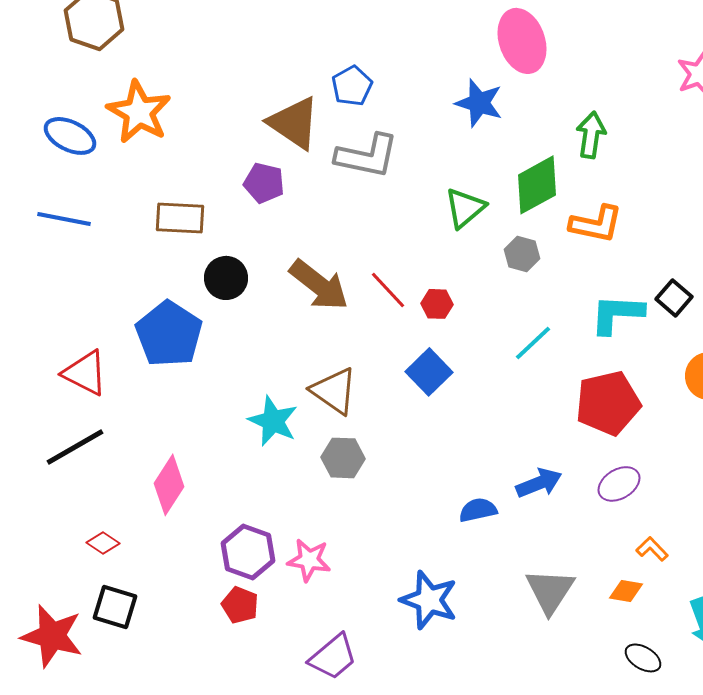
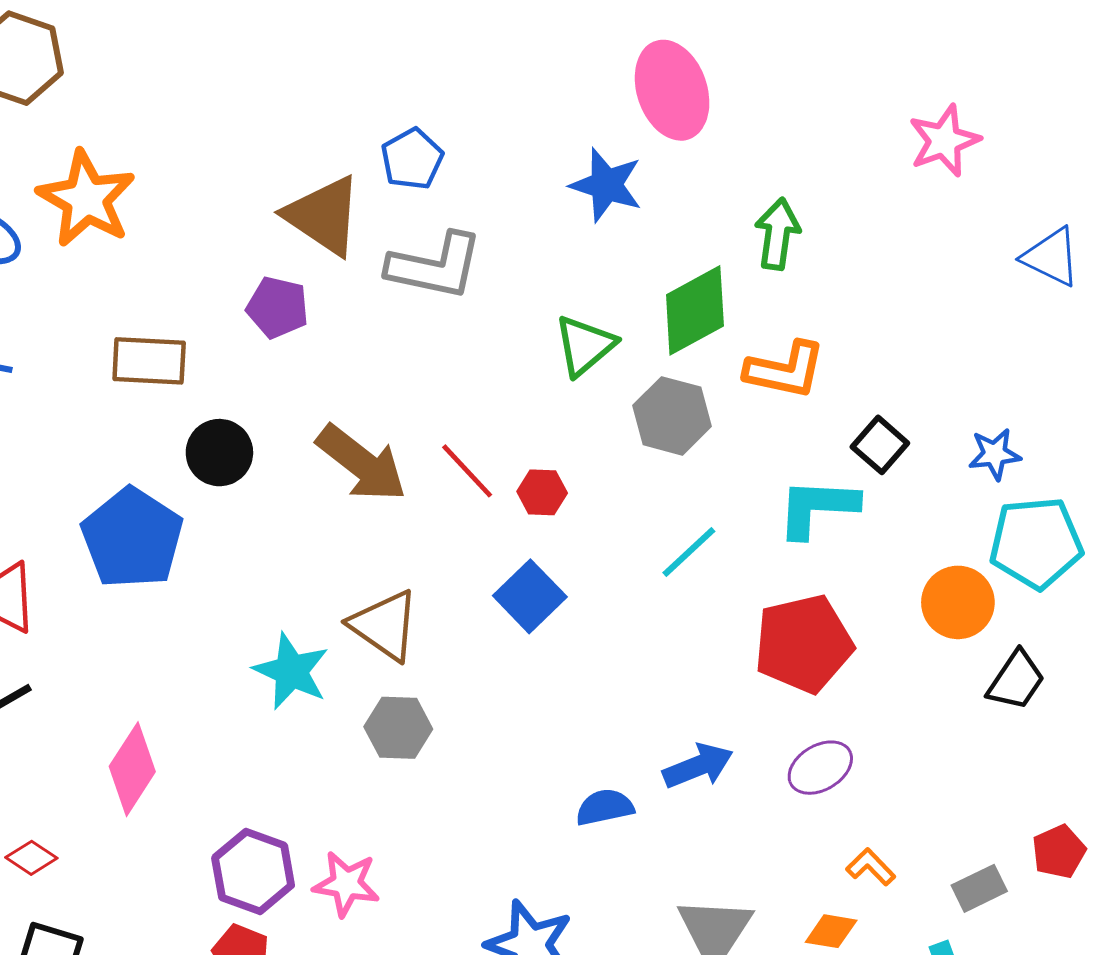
gray hexagon: (522, 254) -> (672, 416), size x1.4
black square: (674, 298) -> (880, 445), moved

